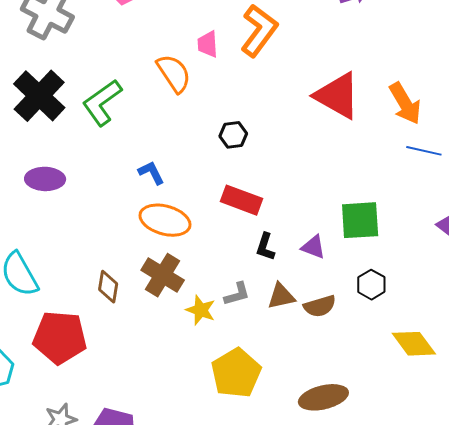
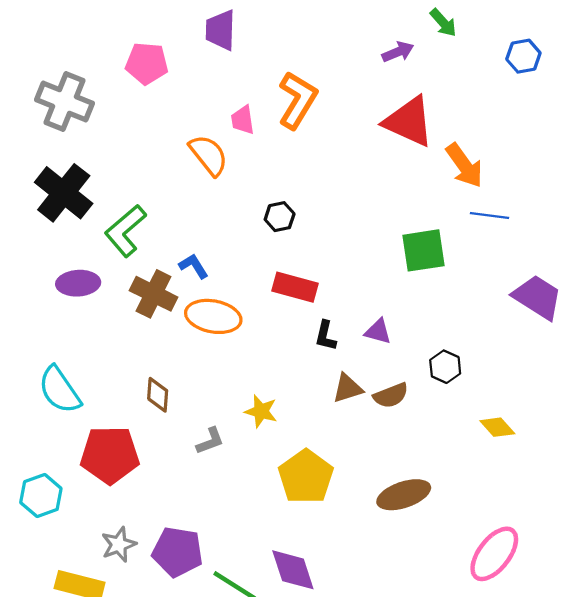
red triangle: (337, 96) -> (409, 122), moved
green L-shape: (102, 102) -> (125, 231), moved
green square: (360, 220) -> (424, 250), moved
brown cross: (163, 275) -> (154, 294), moved
gray L-shape: (237, 294) -> (210, 441), moved
yellow diamond: (414, 344) -> (497, 427), size x0.7

